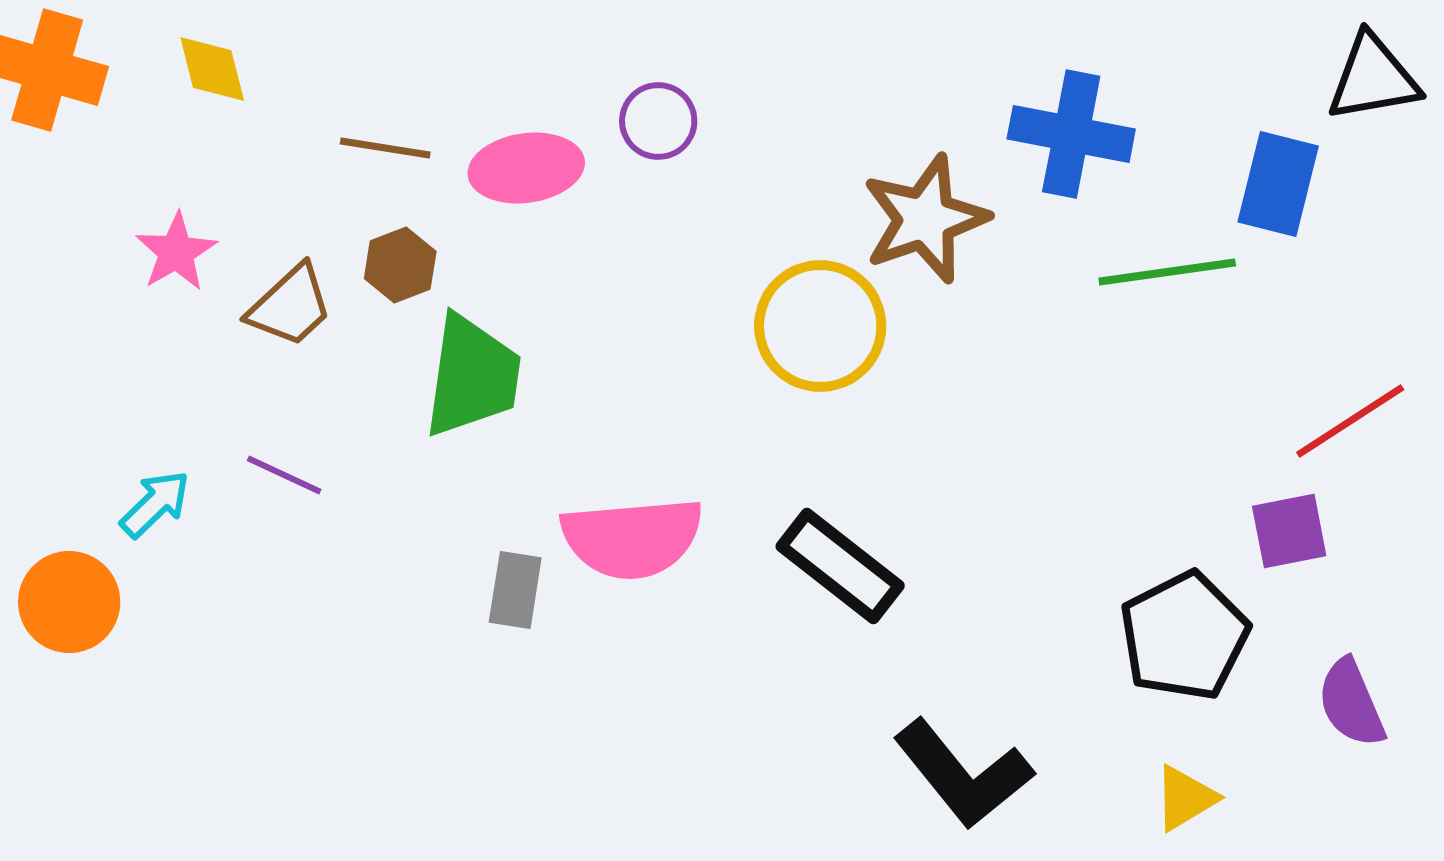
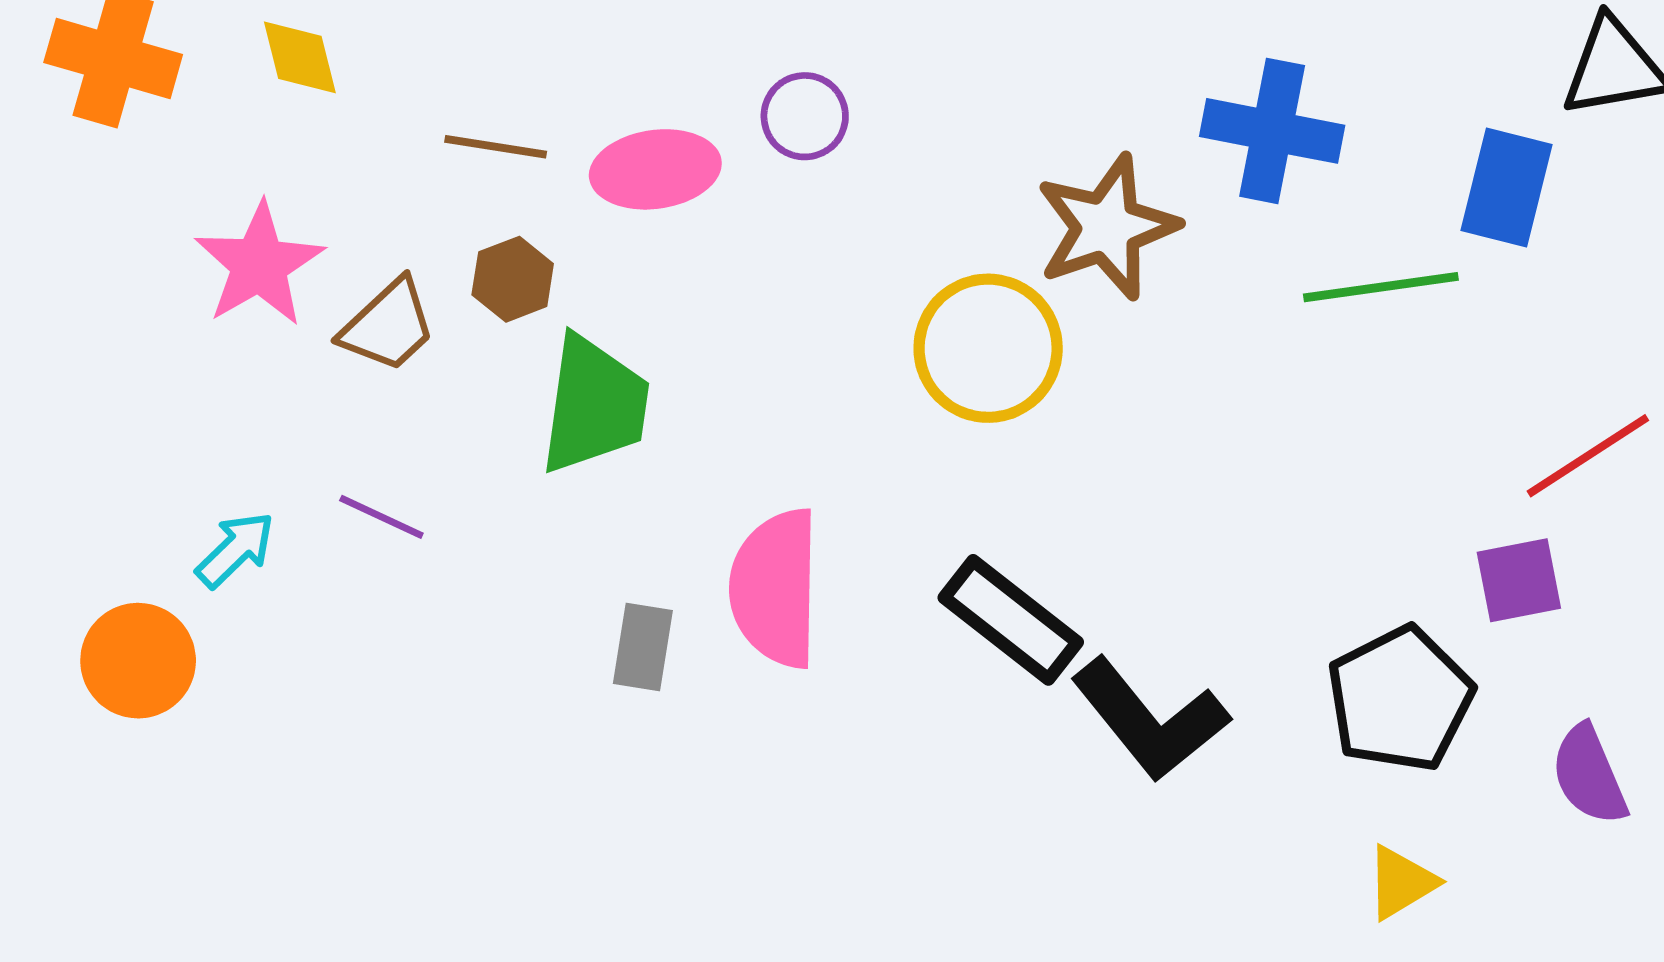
pink star: (176, 252) -> (259, 264), size x1.4
pink semicircle: (632, 538) -> (775, 588), turned 96
black L-shape: (963, 774) -> (1150, 719), moved

